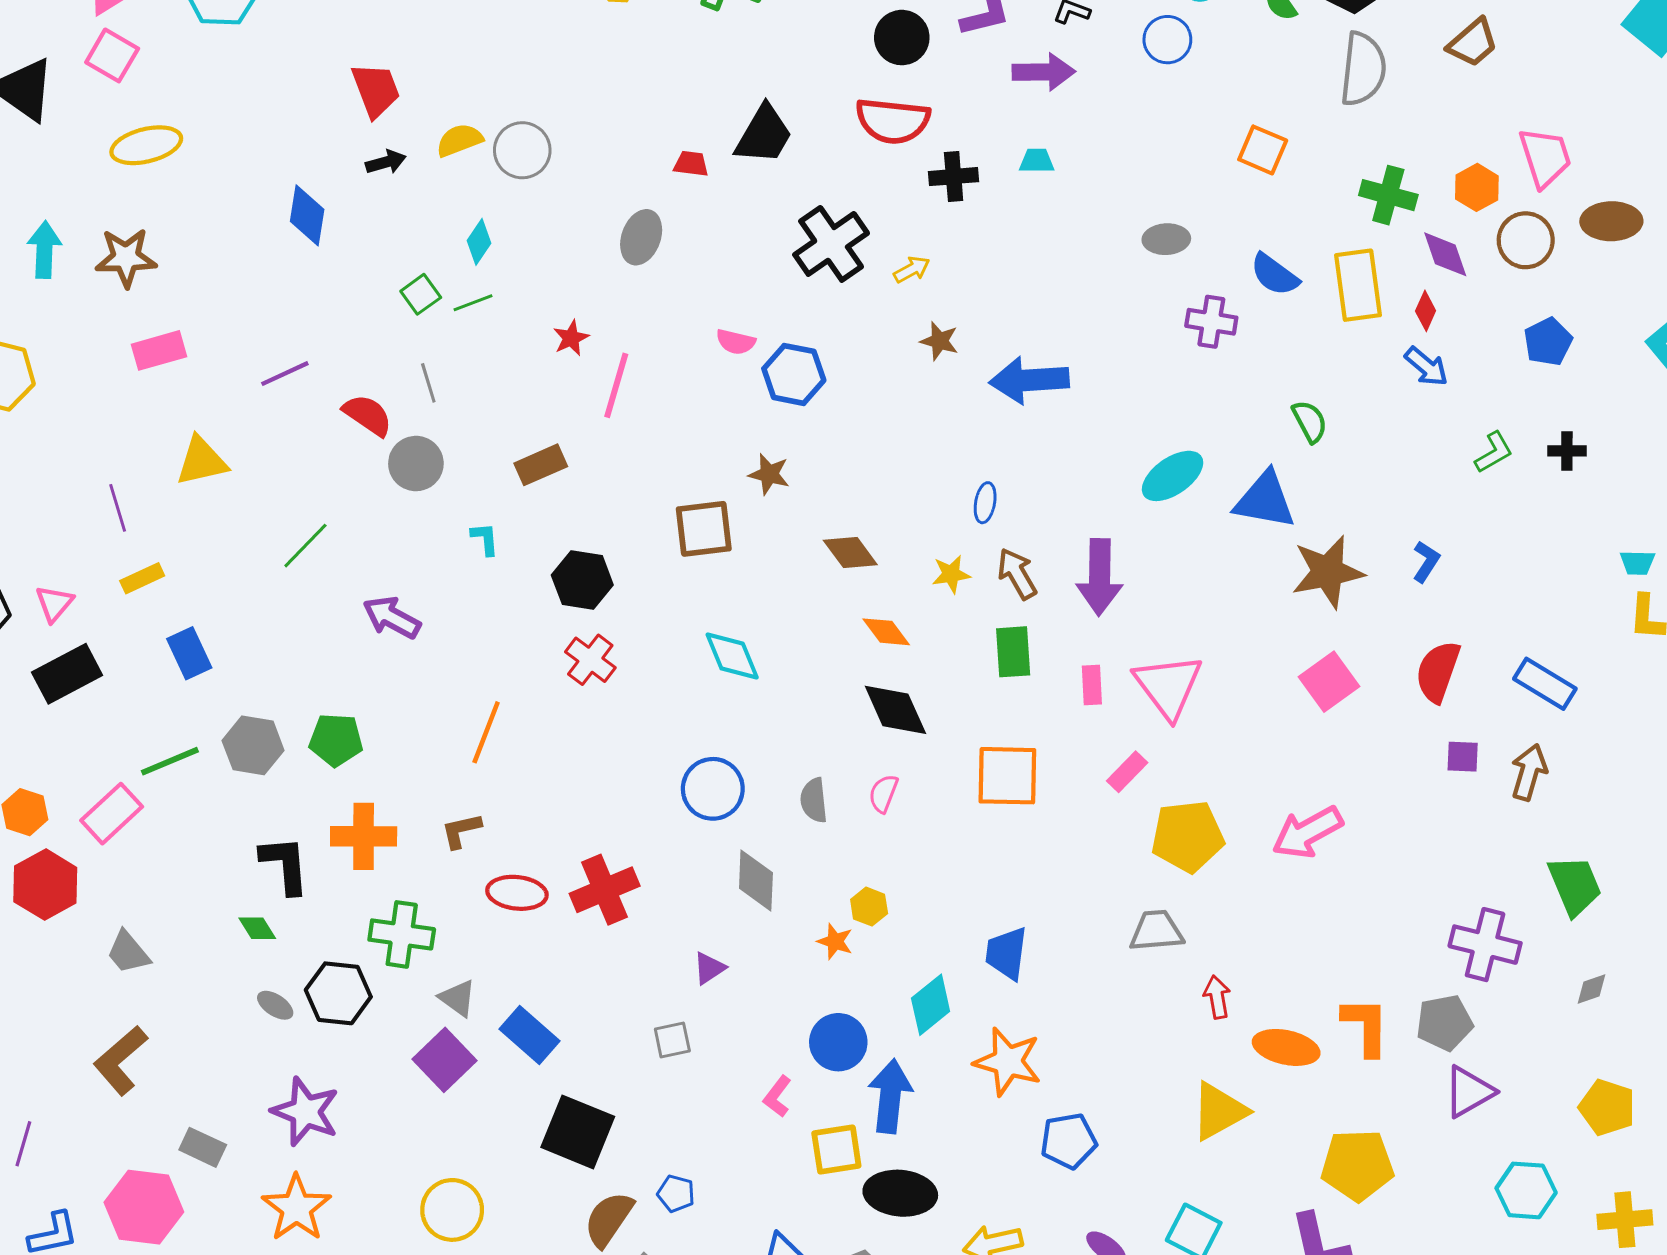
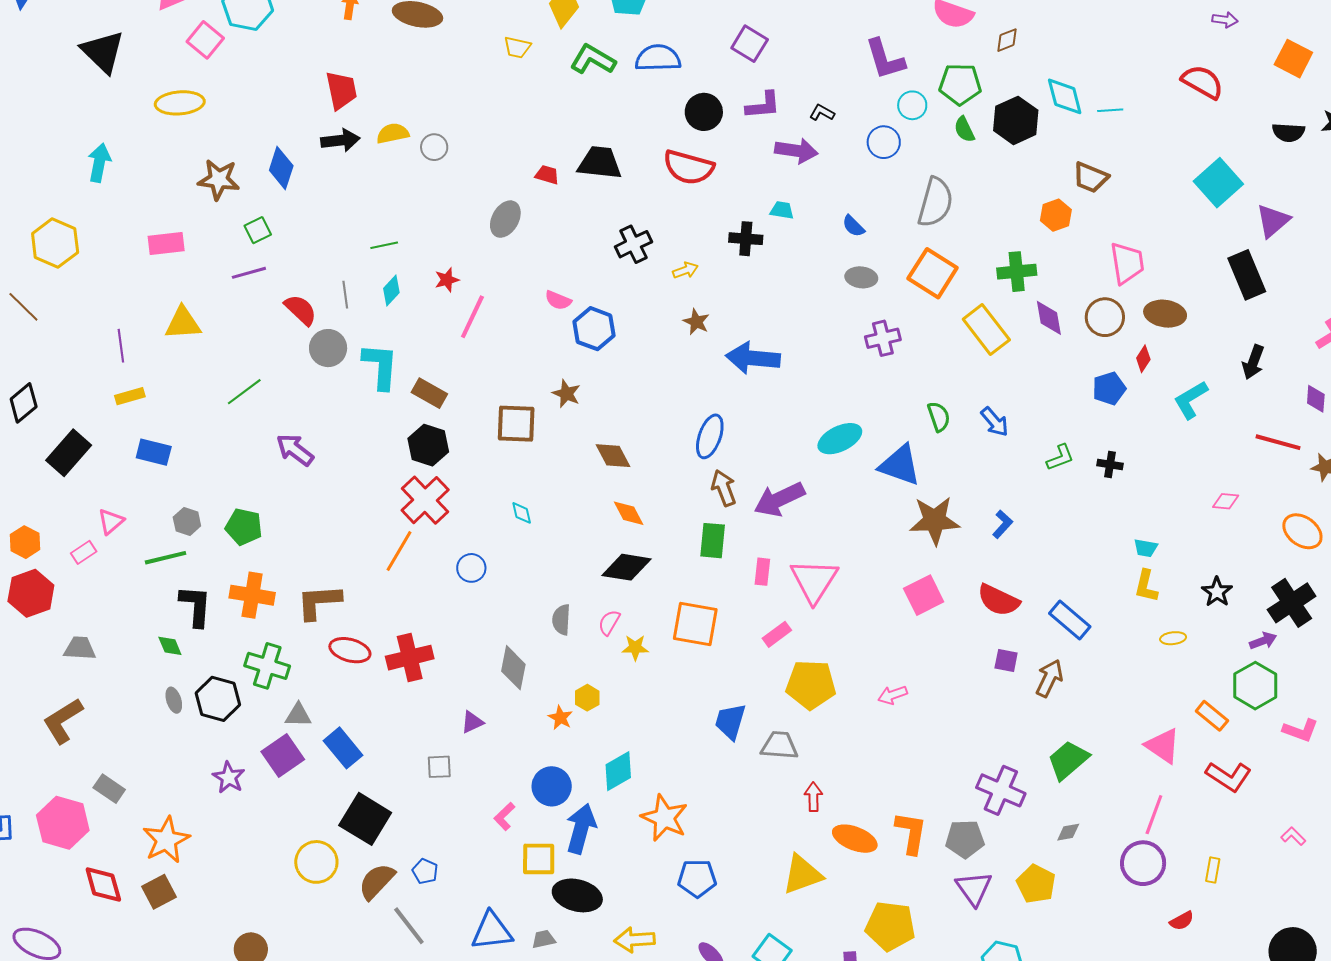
brown trapezoid: (1473, 43) -> (1090, 177), turned 54
pink square: (112, 55) -> (205, 40), moved
gray semicircle: (1363, 69) -> (935, 202), moved
black trapezoid: (764, 135) -> (600, 163), turned -123
gray circle: (522, 150) -> (434, 147), size x0.7
orange square: (1263, 150) -> (933, 273), moved, size x1.4
black arrow: (386, 162) -> (340, 140), size x1.4
black cross: (954, 177) -> (746, 239), moved
orange hexagon: (1477, 187) -> (1056, 215), moved
green cross: (1388, 195) -> (1017, 272), turned -30
cyan diamond: (479, 242) -> (391, 291), moved
black cross: (831, 244) -> (633, 244), size x0.7
brown star: (126, 258) -> (219, 180), moved
blue semicircle: (1275, 275) -> (853, 226), moved, size x0.7
yellow rectangle: (1358, 285) -> (986, 329), turned -39
green square: (421, 294) -> (258, 230), moved
red diamond: (1426, 311) -> (1143, 359), moved
purple cross: (1211, 322) -> (883, 338), turned -32
blue arrow: (1426, 366) -> (995, 422), moved
brown rectangle: (541, 465) -> (429, 393), moved, turned 44
blue ellipse: (985, 503) -> (710, 436), size x1.6
cyan L-shape: (485, 539) -> (380, 366), moved, size x2.0
yellow star: (951, 574) -> (635, 648), moved
purple arrow: (1100, 577) -> (779, 499), turned 54
pink triangle: (54, 603) -> (111, 521), moved
blue rectangle: (189, 653) -> (154, 452), turned -60
cyan diamond: (732, 656) -> (522, 513), size x0.6
red cross: (590, 660) -> (425, 500), size x1.4
red semicircle: (1438, 672) -> (998, 600), turned -93
black rectangle: (67, 674) -> (69, 453), turned -30
black diamond: (895, 710) -> (626, 567), turned -66
orange line: (486, 732) -> (399, 551), moved
gray hexagon: (253, 745) -> (187, 522), size x0.7
green line: (170, 761) -> (165, 558), moved
blue circle: (713, 789) -> (471, 568), moved, size x0.7
pink rectangle: (112, 814) -> (84, 552), size x0.6
brown L-shape: (461, 831) -> (319, 602), size x1.6
pink arrow: (1307, 832) -> (893, 695), size x0.6
green trapezoid: (1575, 885) -> (1068, 760), turned -117
gray trapezoid: (128, 952) -> (80, 648), turned 124
blue trapezoid: (1007, 953) -> (730, 721), moved
gray triangle: (458, 998) -> (298, 715), turned -44
gray ellipse: (275, 1005) -> (174, 700), turned 30
purple triangle: (1469, 1092) -> (974, 888), turned -45
yellow pentagon: (1607, 1107) -> (1036, 884), moved
purple star: (305, 1112) -> (229, 777), moved, size x0.7
yellow circle: (452, 1210) -> (316, 862), moved

